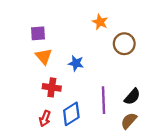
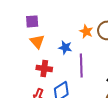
orange star: (100, 22) -> (86, 31), moved
purple line: (104, 100) -> (81, 65), moved

